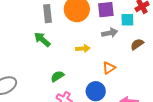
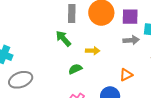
yellow arrow: (83, 49) -> (93, 51), moved
green semicircle: (57, 76) -> (75, 69), moved

